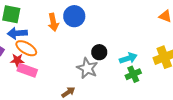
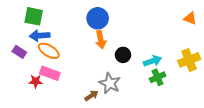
orange arrow: (53, 22) -> (101, 40), moved
red star: (17, 60) -> (36, 81), moved
gray star: (87, 68) -> (110, 83), moved

